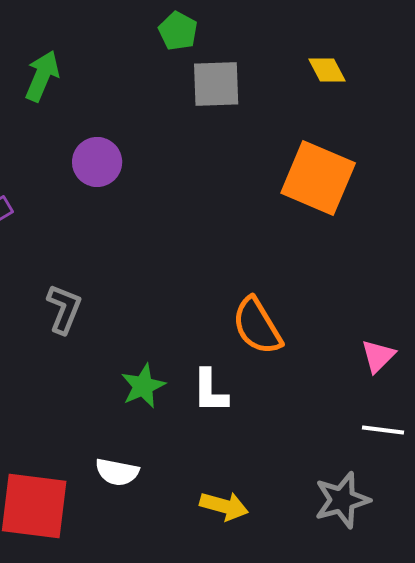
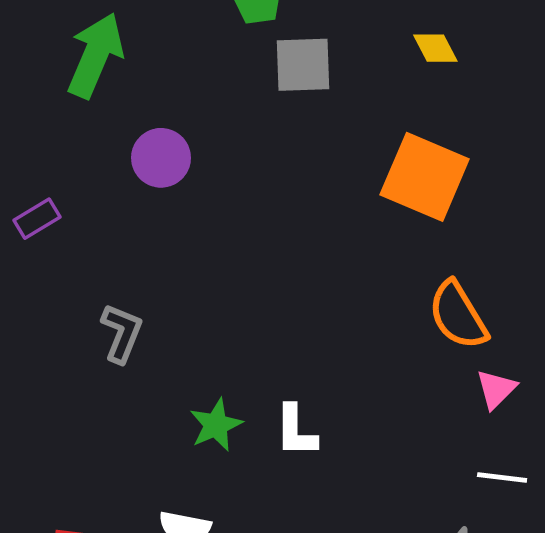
green arrow: (42, 76) -> (95, 55), size x1.4
orange semicircle: (257, 326) -> (458, 315), moved

